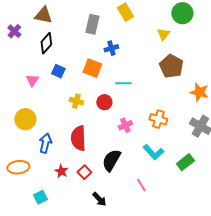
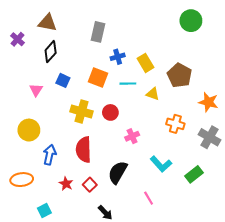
yellow rectangle: (125, 12) -> (146, 63), moved
yellow triangle: (163, 34) -> (153, 94), moved, turned -48
cyan line: (123, 83) -> (128, 84), moved
yellow cross: (76, 101) -> (82, 111), size x1.5
orange cross: (158, 119) -> (175, 124), moved

